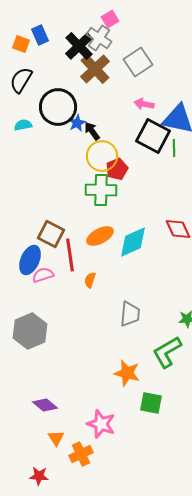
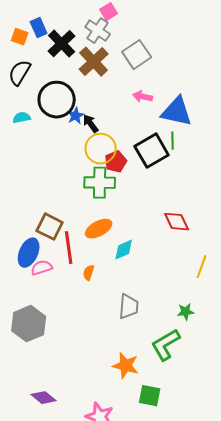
black cross: (79, 46) -> (62, 44), moved
black square: (153, 136) -> (152, 151), moved, turned 32
cyan diamond: (133, 242) -> (124, 250), moved, size x0.7

